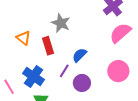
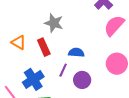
blue semicircle: (79, 55) -> (76, 53), turned 56
blue cross: (34, 77) -> (33, 79), turned 30

